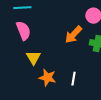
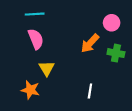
orange star: (47, 78) -> (30, 90), moved

